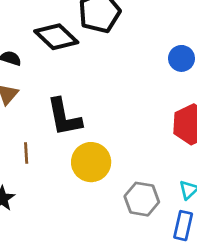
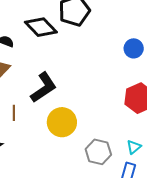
black L-shape: (64, 117) -> (44, 88), turned -116

